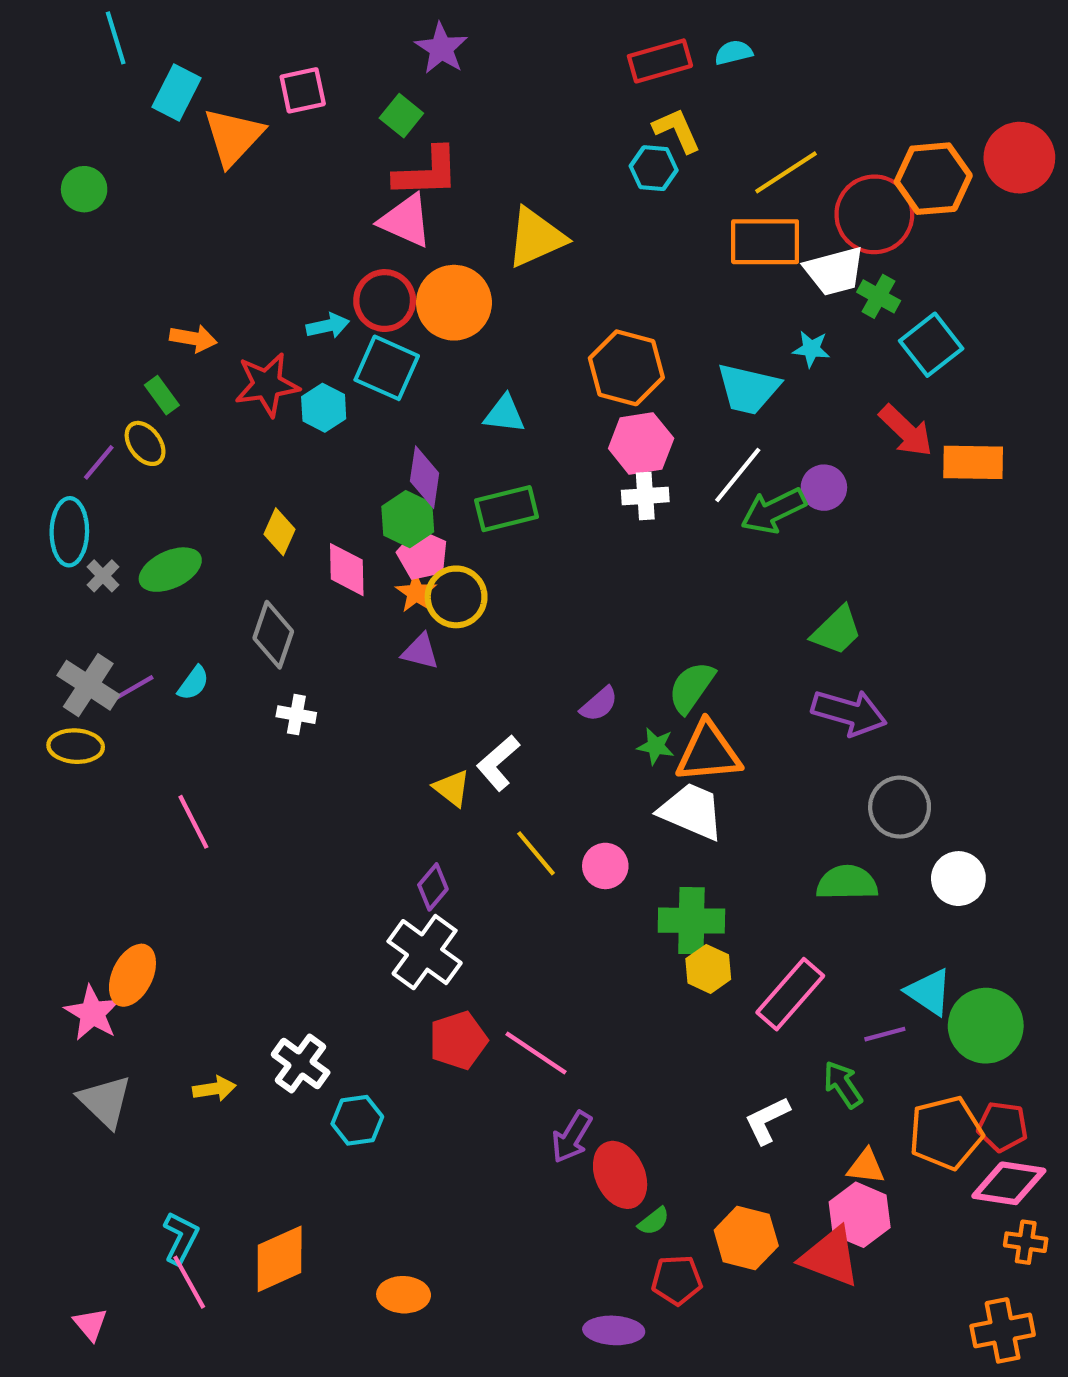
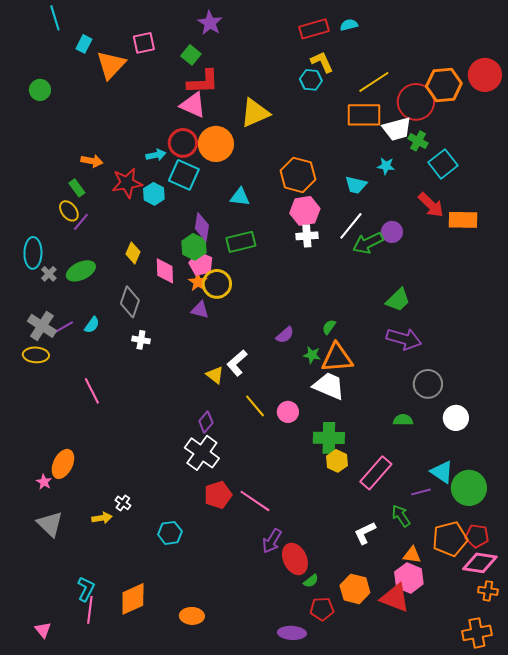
cyan rectangle: (177, 92) -> (84, 44), size x0.7
cyan trapezoid: (748, 389) -> (356, 185), size x0.7
purple line: (99, 462) -> (81, 222), moved
green semicircle: (691, 687) -> (329, 327), size x0.6
green semicircle: (847, 883) -> (403, 420), size x0.7
pink star: (92, 1013) -> (44, 482), size x0.6
white cross: (301, 1064) -> (123, 503), moved, size x0.6
pink line: (189, 1282) -> (90, 610), turned 36

